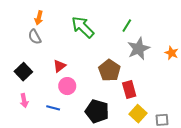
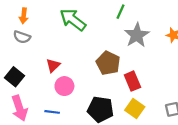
gray semicircle: (35, 37) -> (22, 37), turned -35
pink arrow: (24, 101) -> (20, 108), size x1.6
yellow square: (138, 114) -> (135, 108), moved

